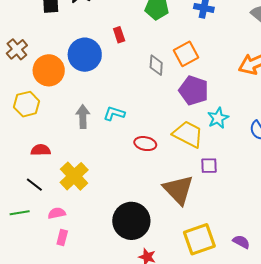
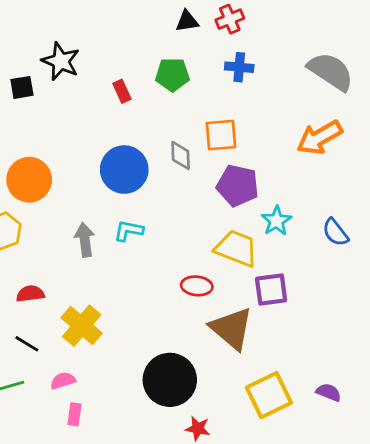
red rectangle: (119, 35) -> (122, 91), moved
orange square: (186, 54) -> (221, 135), turned 30
blue circle: (85, 55) -> (124, 170), moved
red ellipse: (145, 144) -> (197, 286), moved
purple square: (209, 166) -> (271, 290), size x1.4

